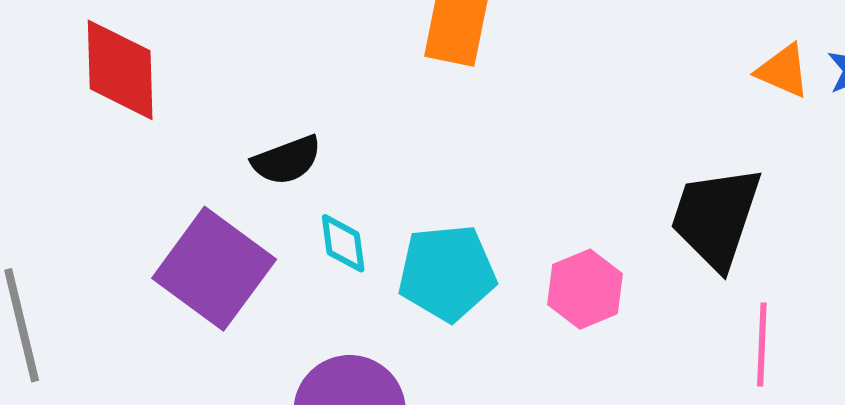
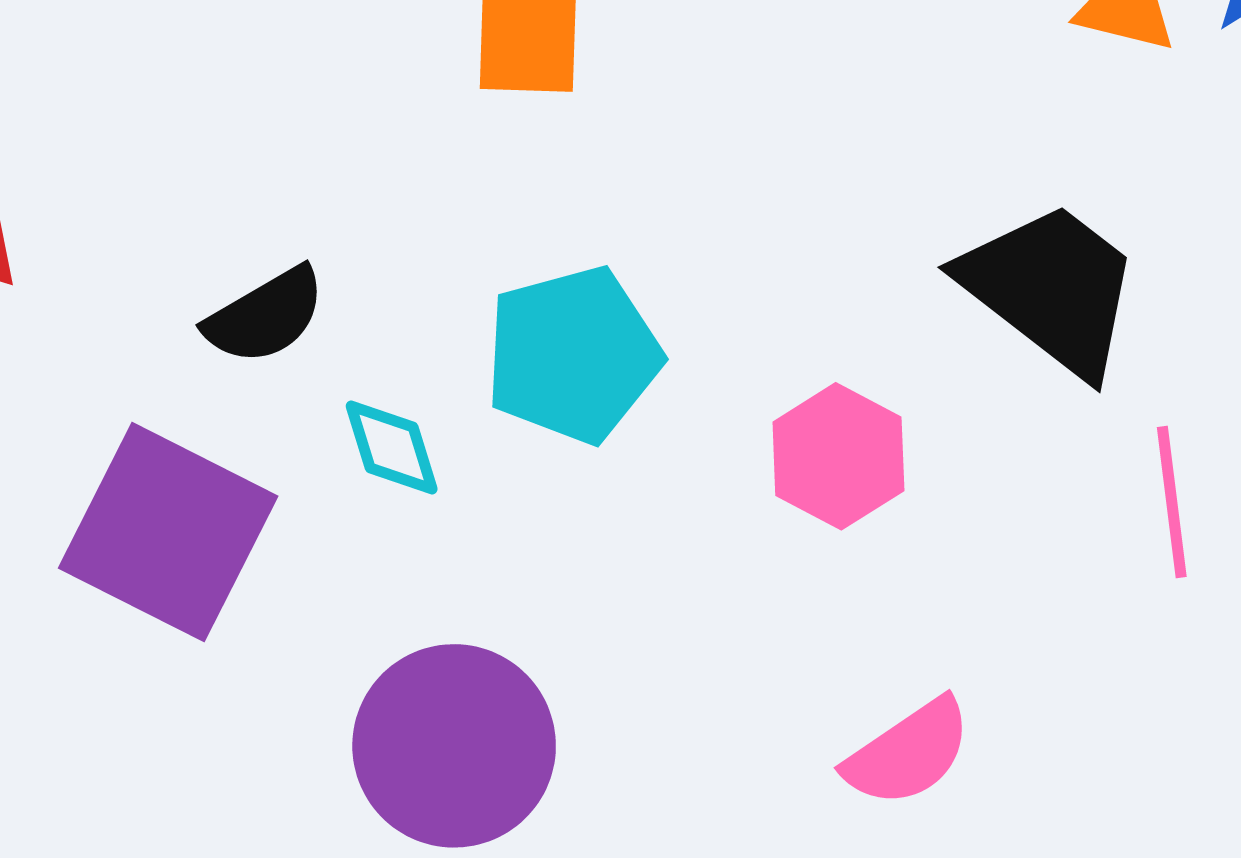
black trapezoid: (716, 217) -> (1051, 288), turned 119
cyan pentagon: (447, 273) -> (573, 355), moved

